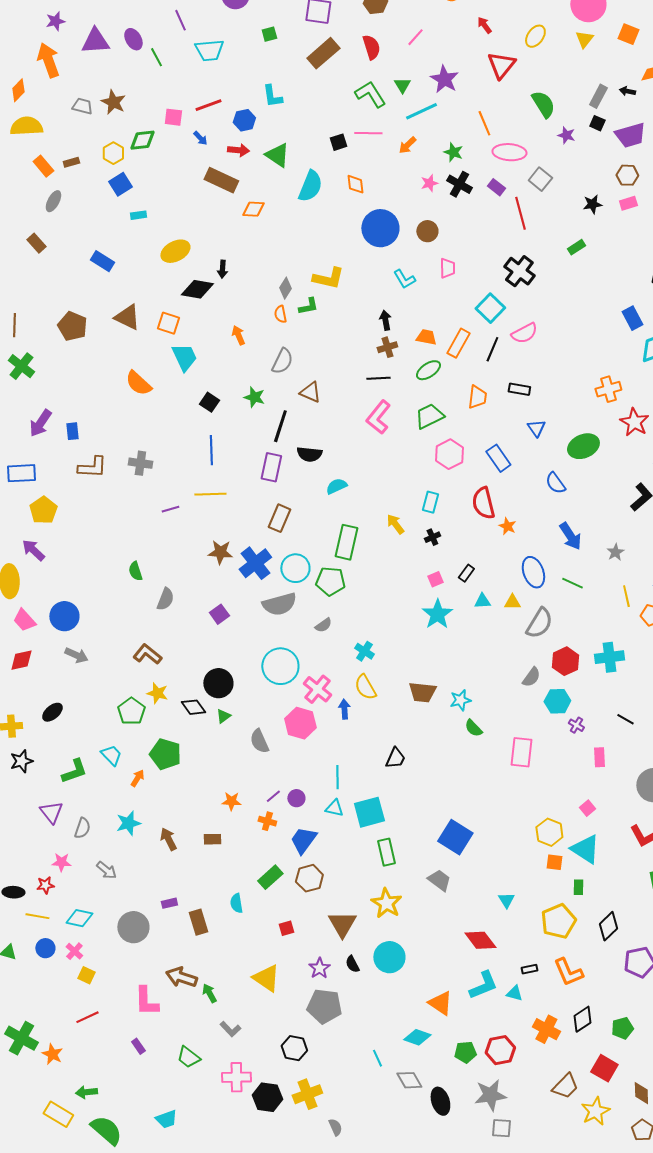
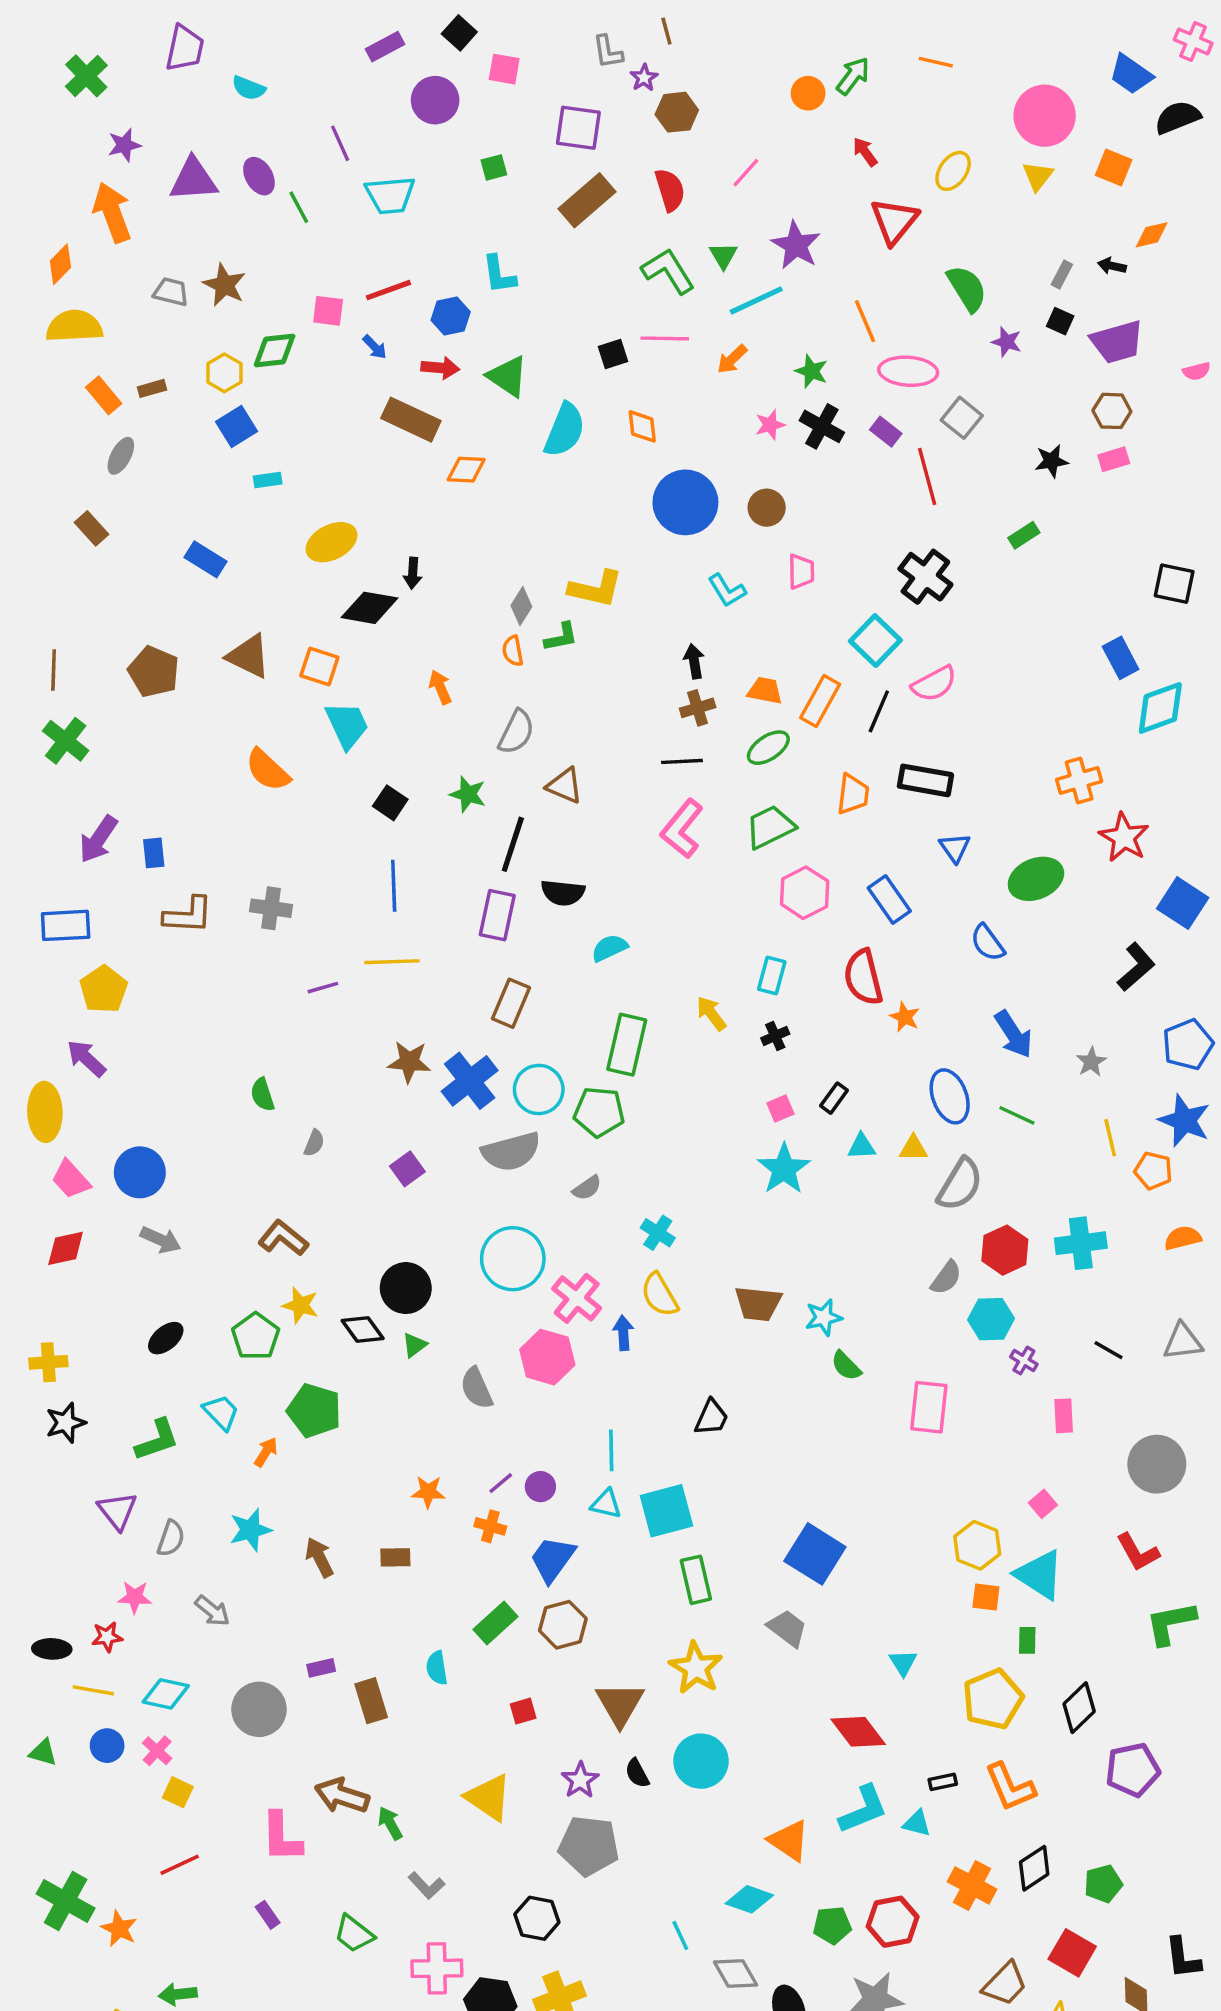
gray rectangle: (598, 96) -> (1062, 275), size x0.7
black rectangle: (519, 389) -> (925, 780), size x1.4
gray semicircle: (165, 599) -> (314, 1143), size x0.7
black ellipse: (52, 712) -> (166, 1338), moved

